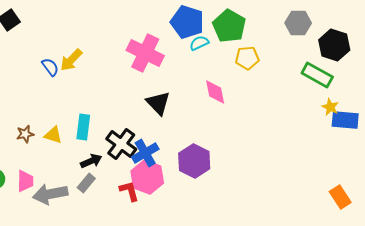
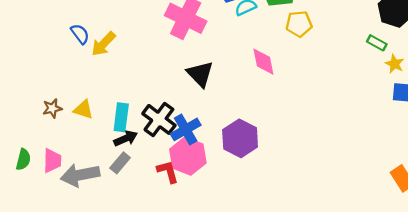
yellow arrow: (71, 60) -> (103, 44), moved
green rectangle: (317, 75) -> (377, 43), size x0.6
yellow star: (330, 107) -> (395, 64), moved
cyan rectangle: (83, 127) -> (121, 117), moved

